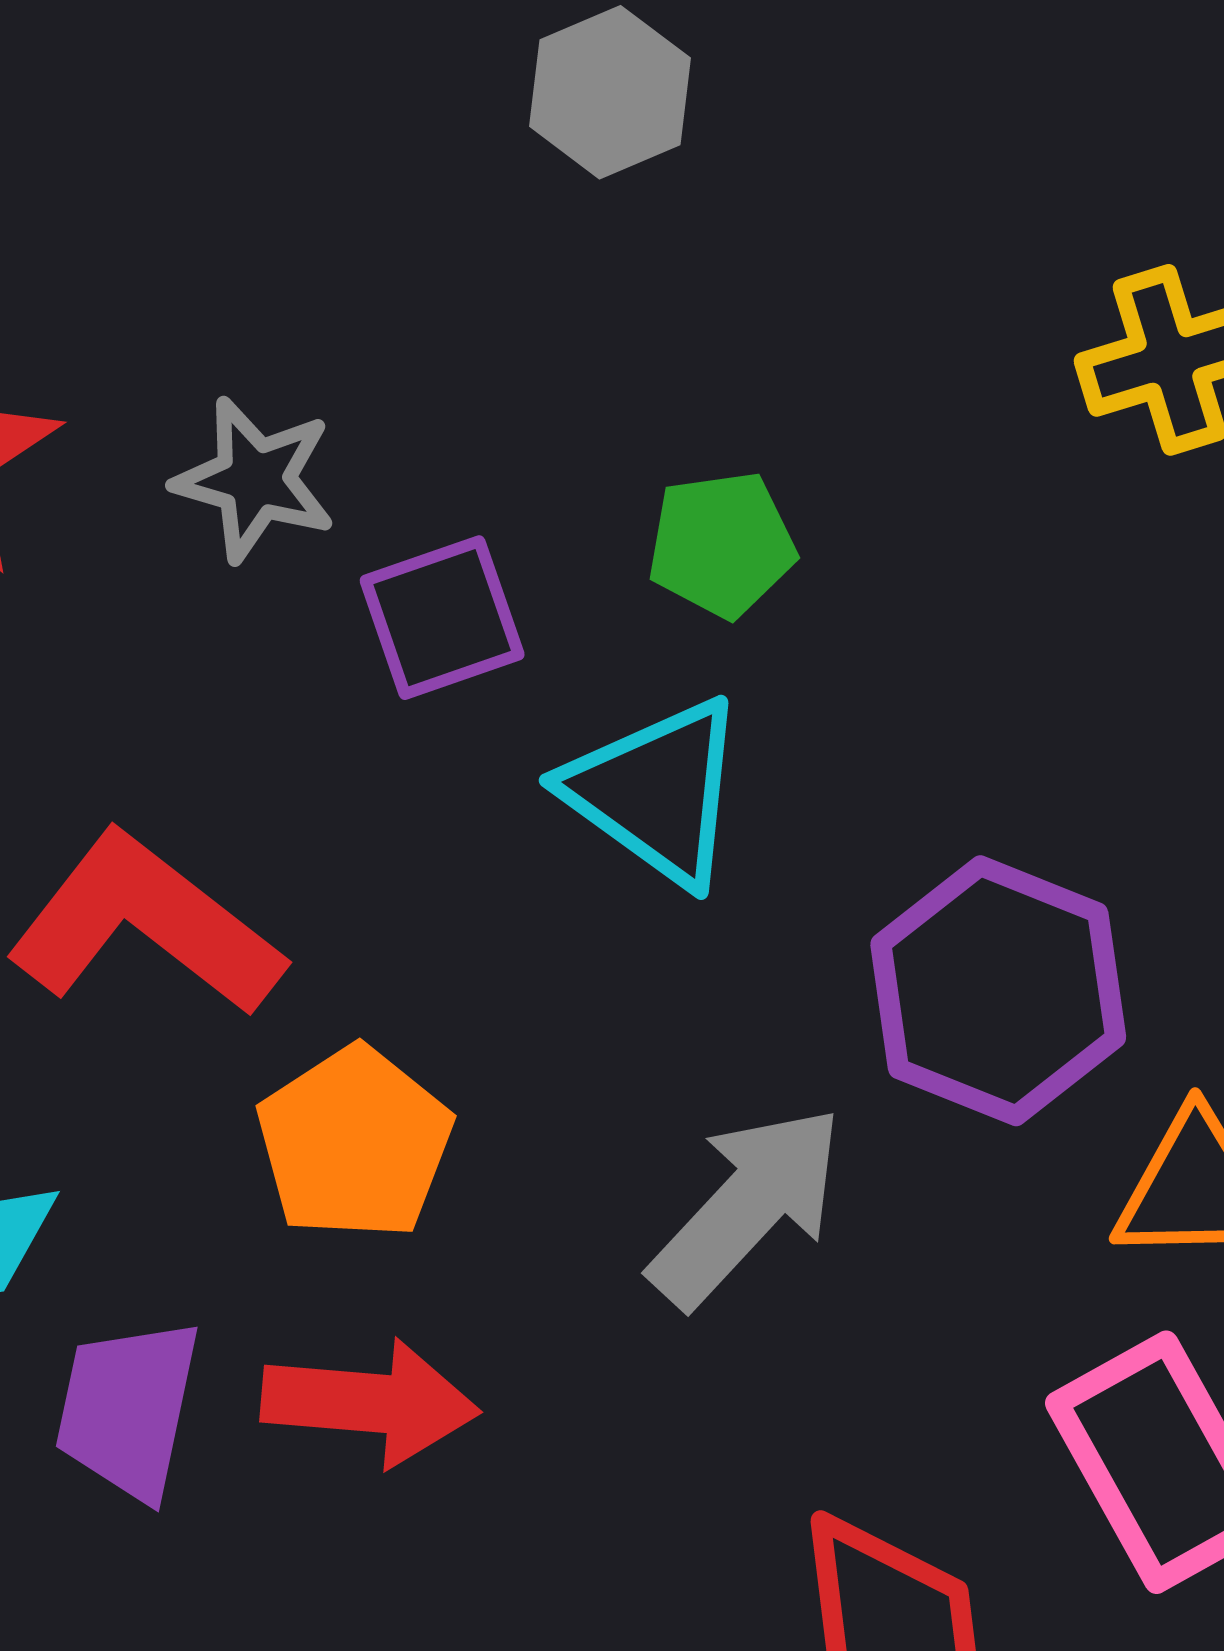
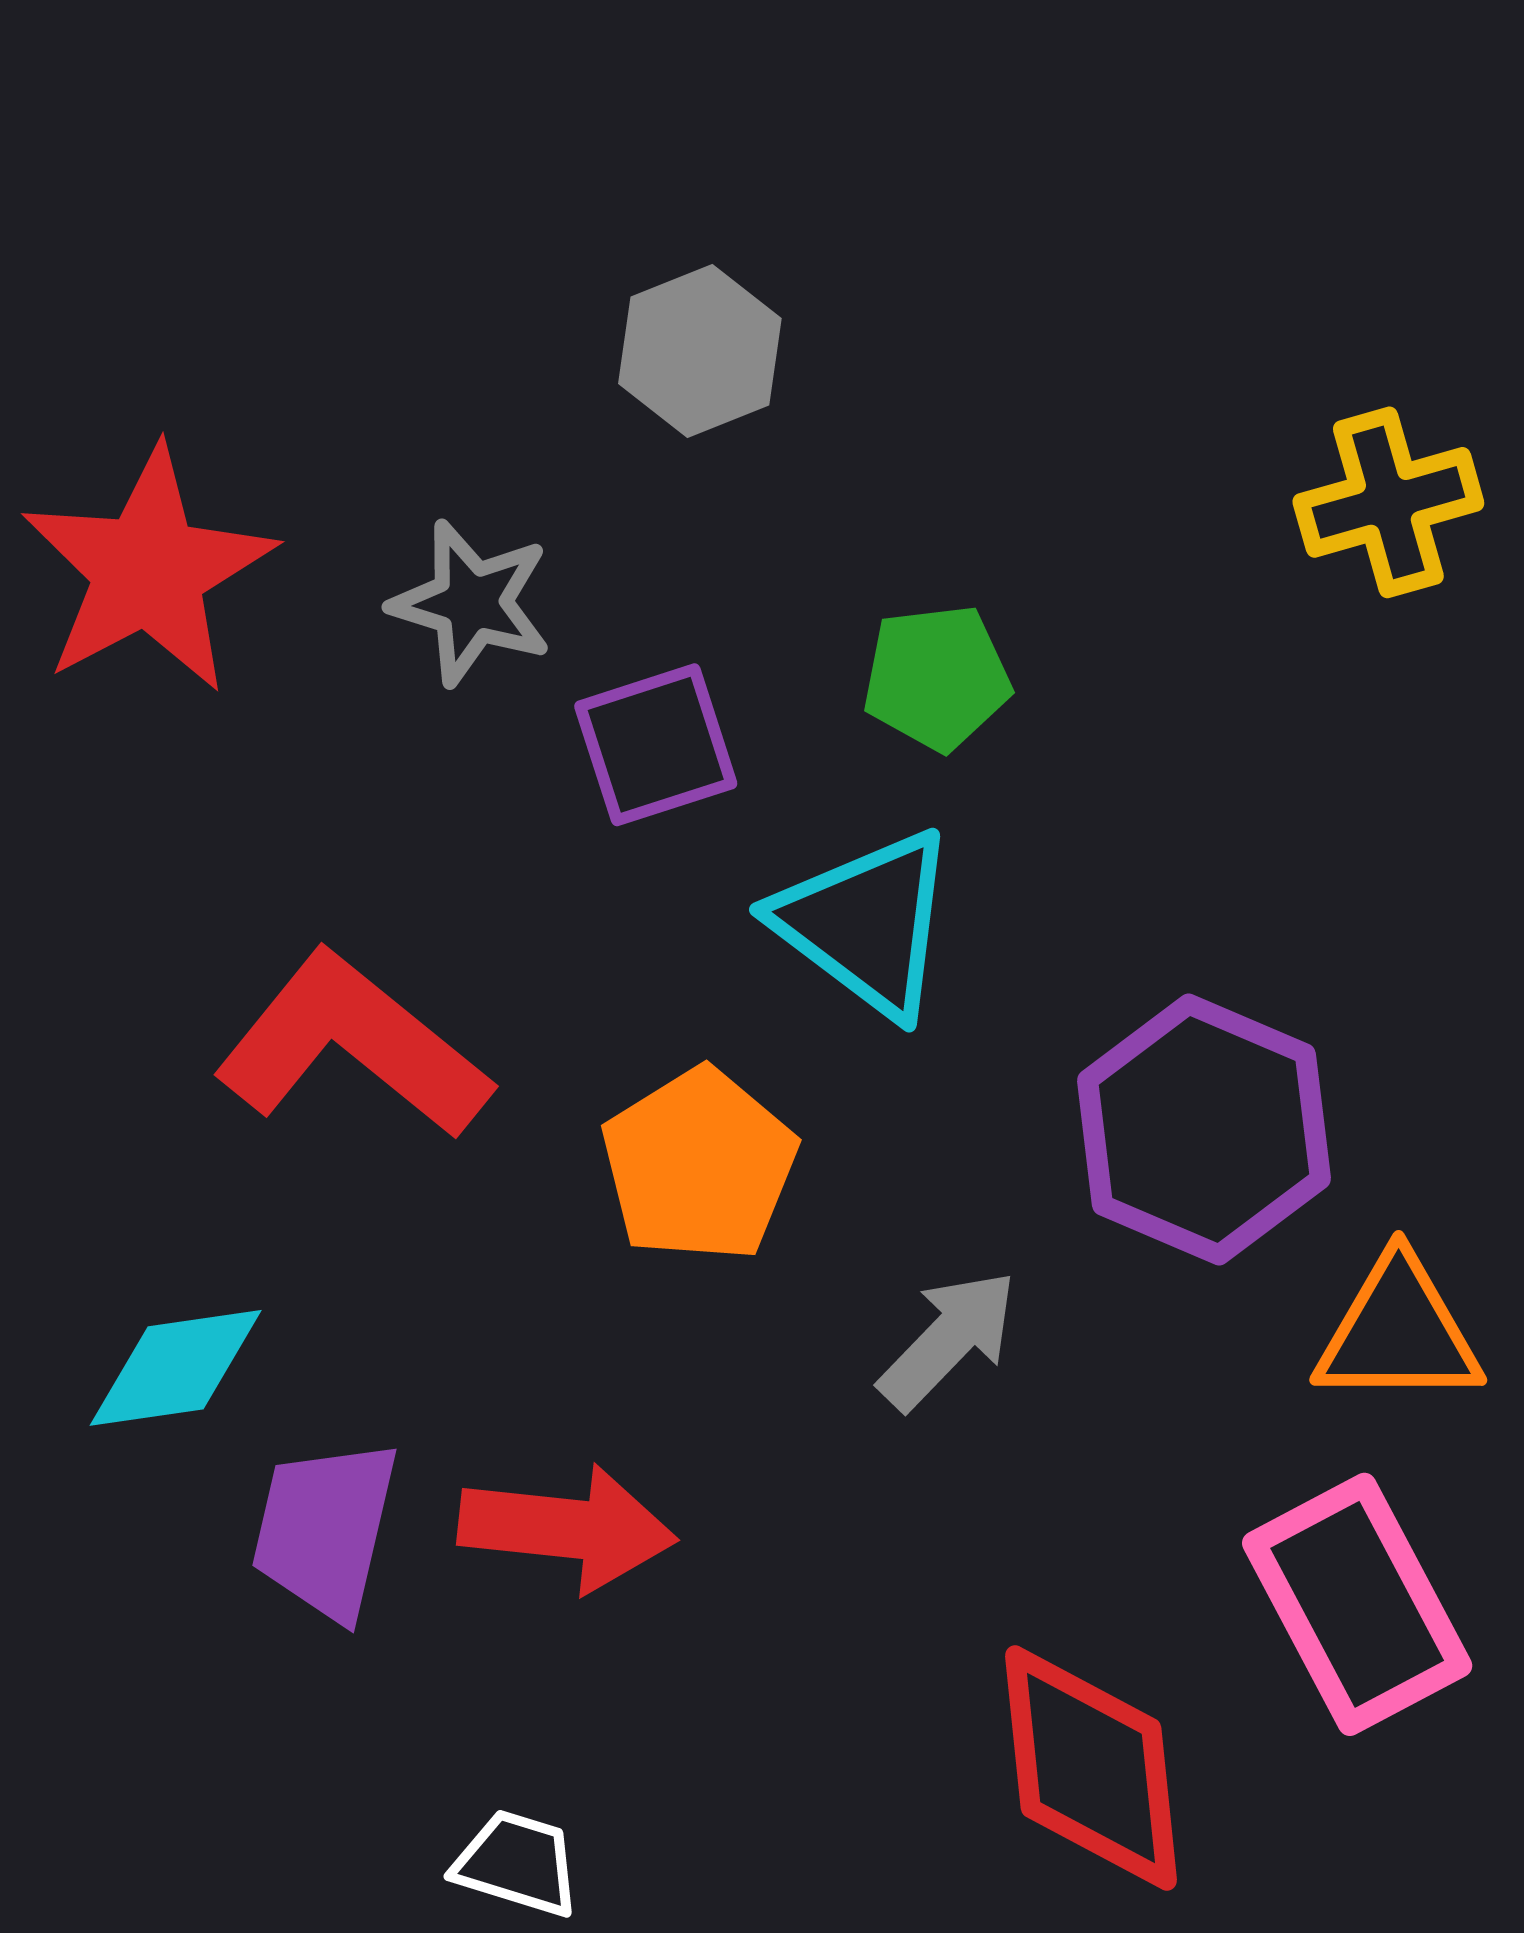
gray hexagon: (610, 92) -> (700, 351), moved
orange pentagon: (354, 1143) -> (699, 1165), moved
gray arrow: (747, 1206) -> (948, 1340), size x0.7

